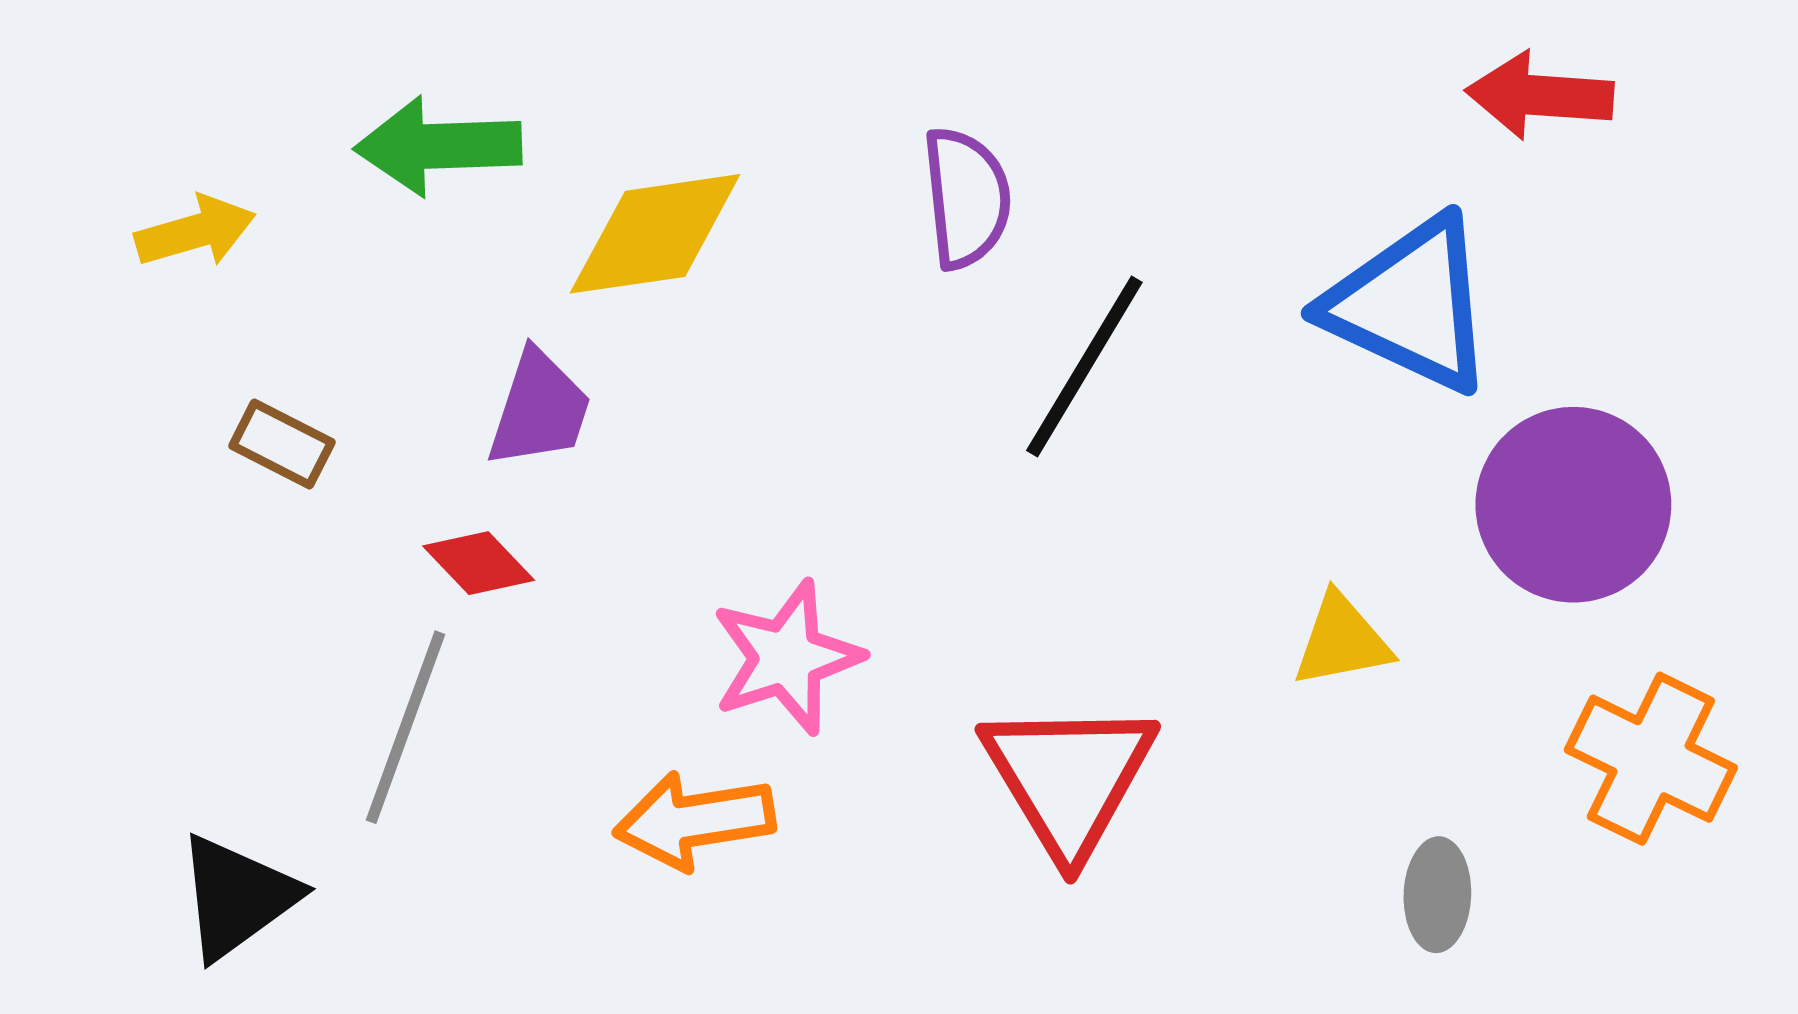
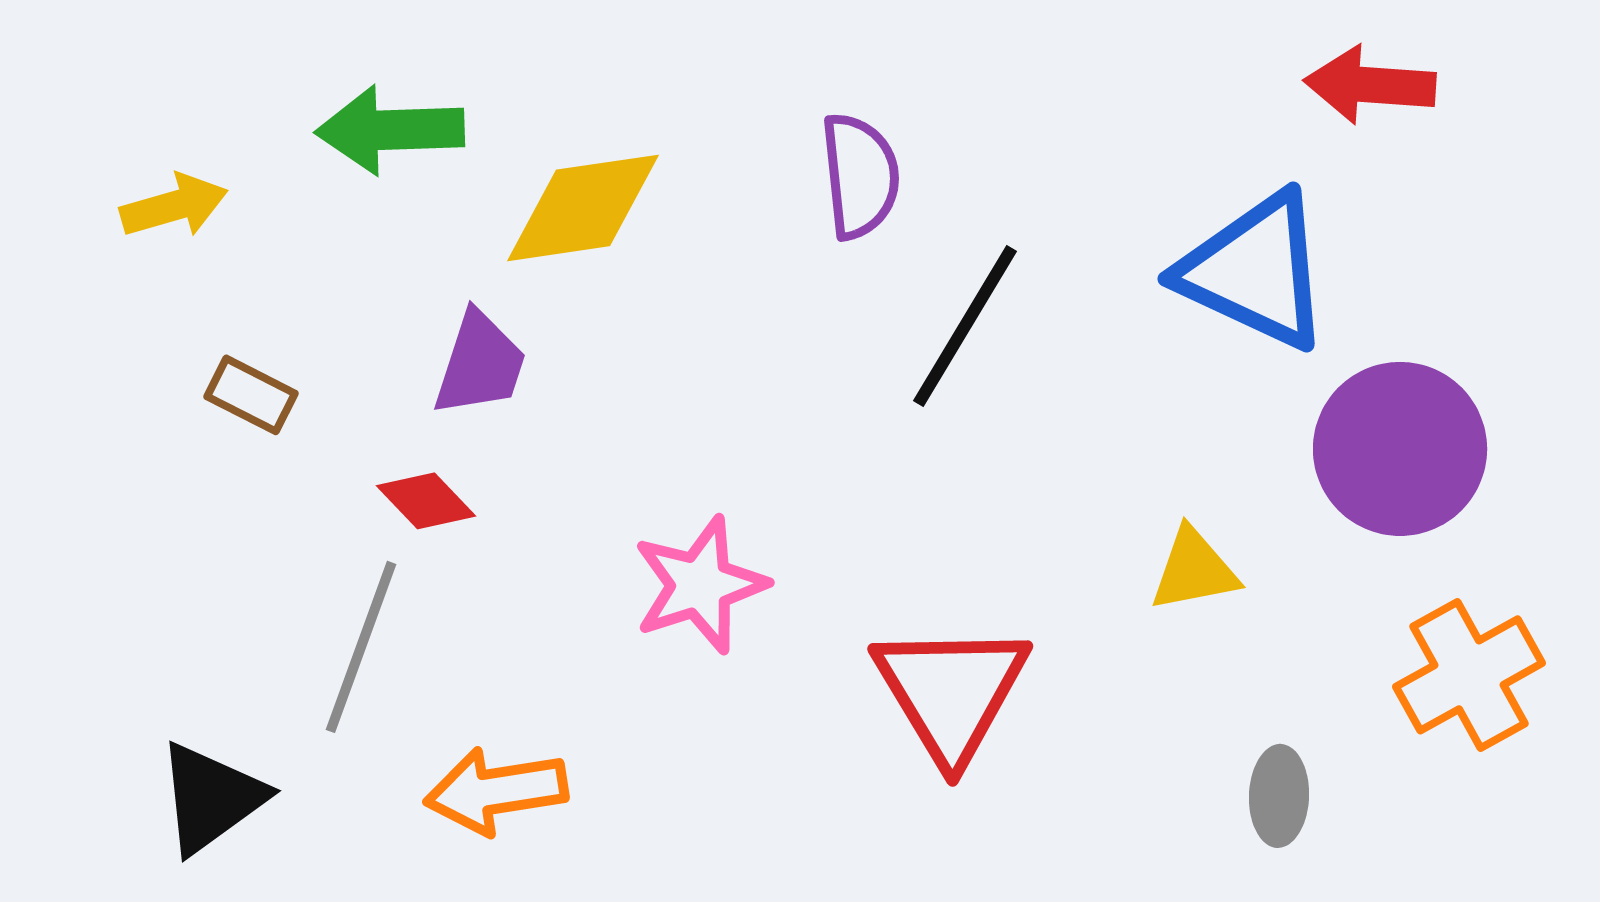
orange cross: (1651, 759) -> (1469, 675), turned 35
orange arrow: (694, 821) -> (496, 791), moved

